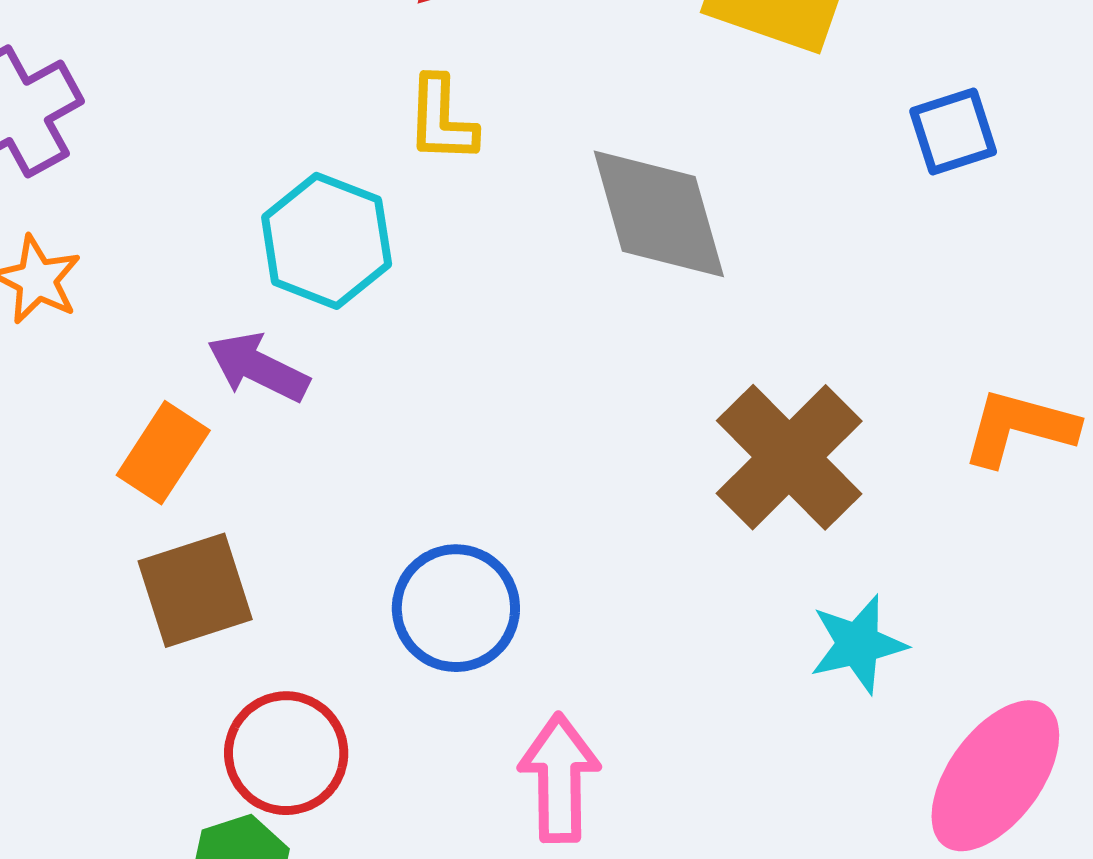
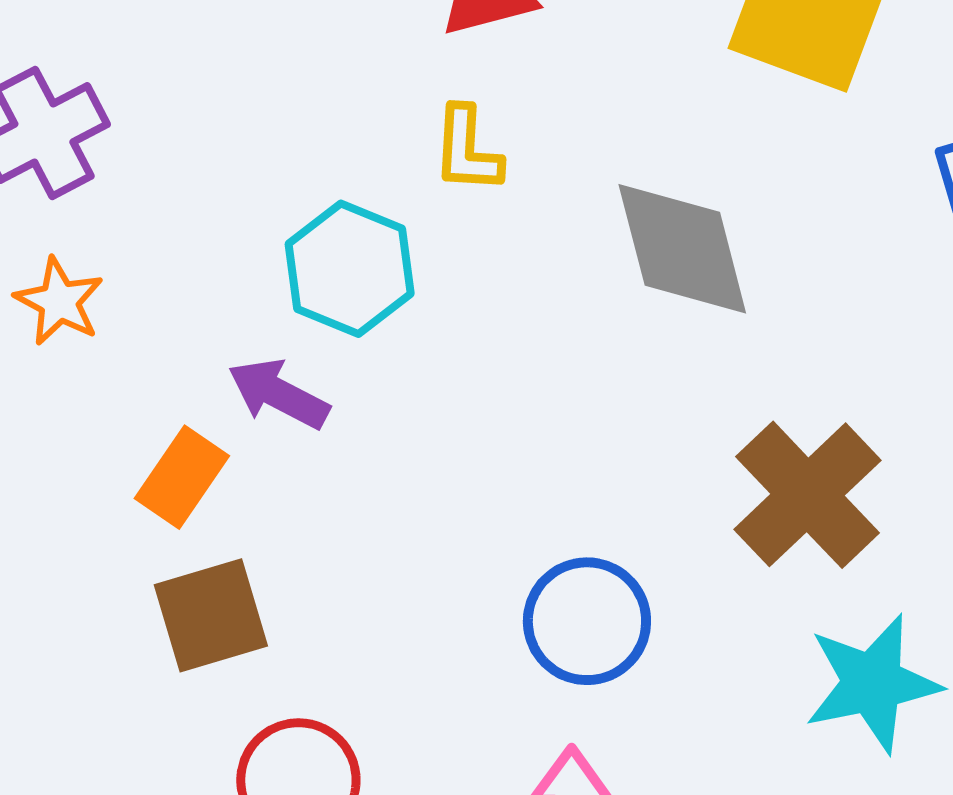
blue circle: (456, 608) -> (587, 621), moved
cyan star: (858, 644) -> (872, 683), size x1.4

